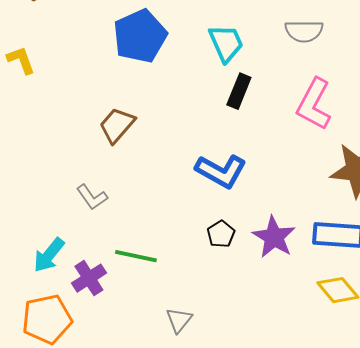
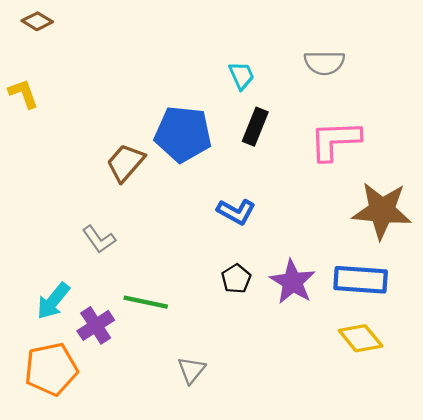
blue pentagon: (140, 36) -> (183, 134), moved, turned 30
cyan trapezoid: (226, 43) -> (241, 76), size x0.7
pink L-shape: (314, 104) -> (335, 140), turned 60
blue L-shape: (221, 171) -> (236, 212), size x0.7

